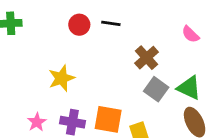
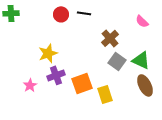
orange square: (108, 119) -> (82, 83), turned -30
purple cross: (72, 122) -> (56, 75), moved, turned -30

